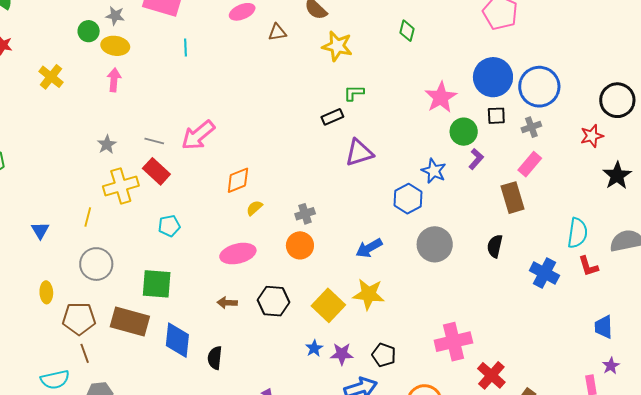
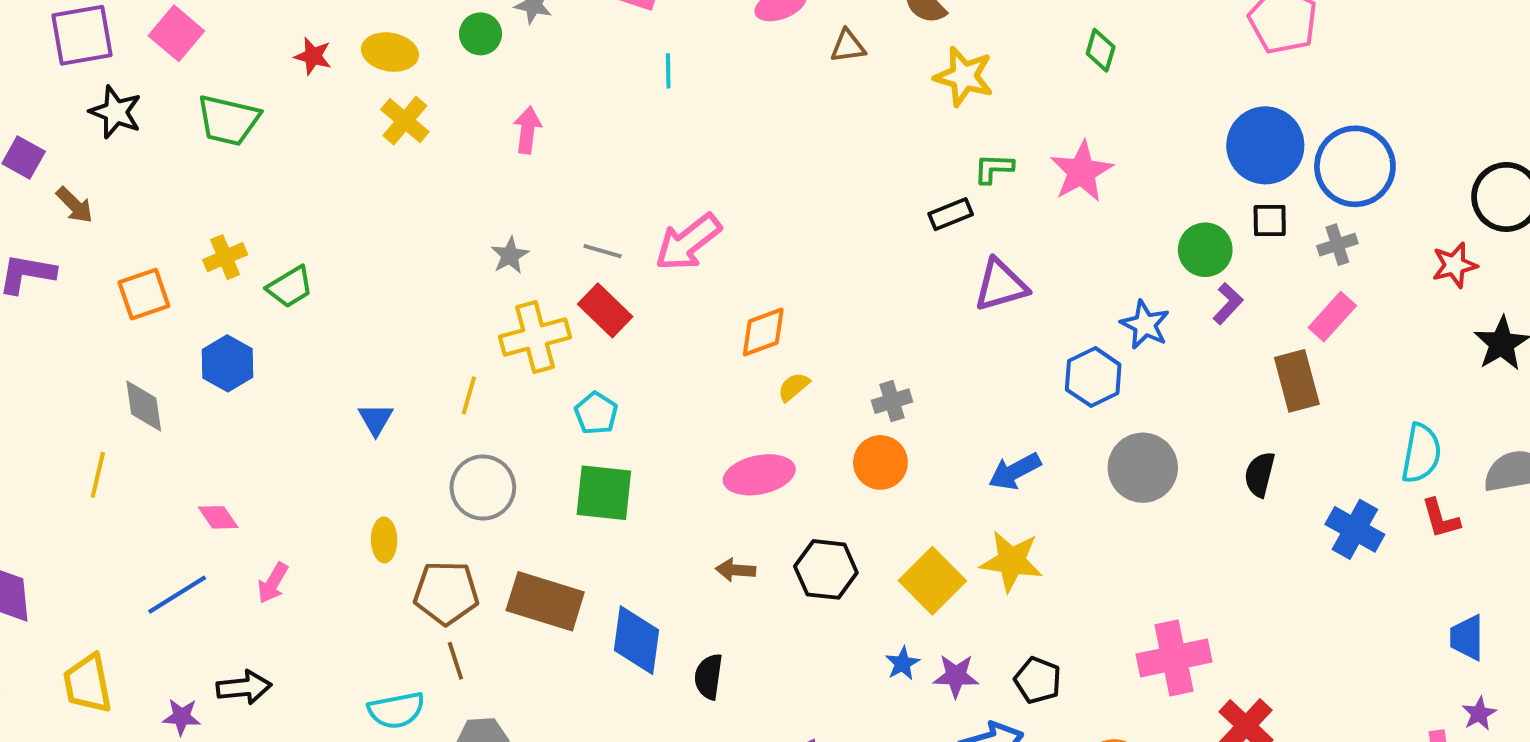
yellow ellipse: (115, 46) -> (390, 52), moved
pink star: (441, 97) -> (1082, 172), moved
cyan pentagon: (169, 226) -> (596, 413), moved, turned -30
green square: (157, 284) -> (604, 493), moved

